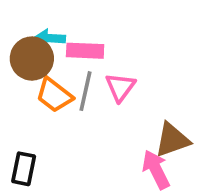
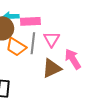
brown triangle: (172, 140) -> (52, 68), moved
pink arrow: (156, 169) -> (73, 59), moved

